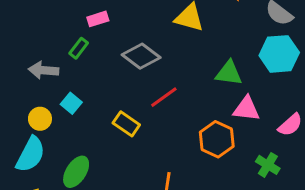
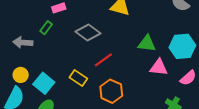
cyan hexagon: (279, 54) -> (182, 46), moved
cyan square: (71, 103) -> (44, 83), moved, size x1.5
orange hexagon: (217, 139) -> (111, 91), moved

